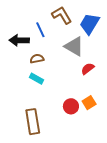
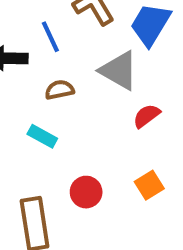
brown semicircle: (37, 59) -> (60, 90), moved
red circle: (71, 106) -> (86, 192), moved

